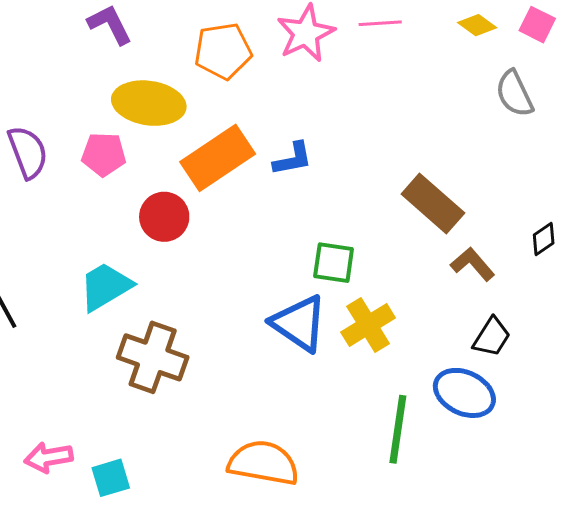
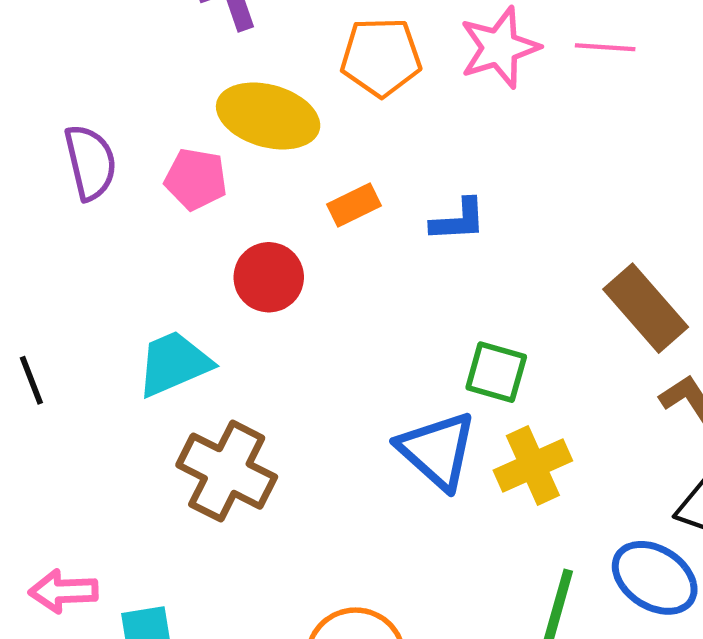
orange rectangle: (218, 158) -> (354, 205), size x0.5

